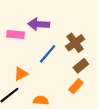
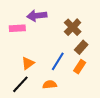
blue line: (48, 54) -> (58, 61), moved

